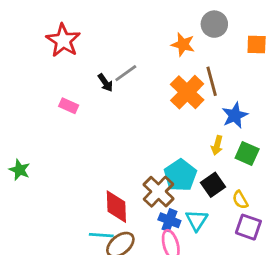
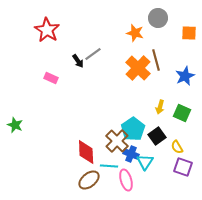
blue star: (235, 115) -> (185, 76), moved
blue cross: (169, 220) -> (131, 154), moved
cyan line: (101, 235) -> (109, 166), moved

